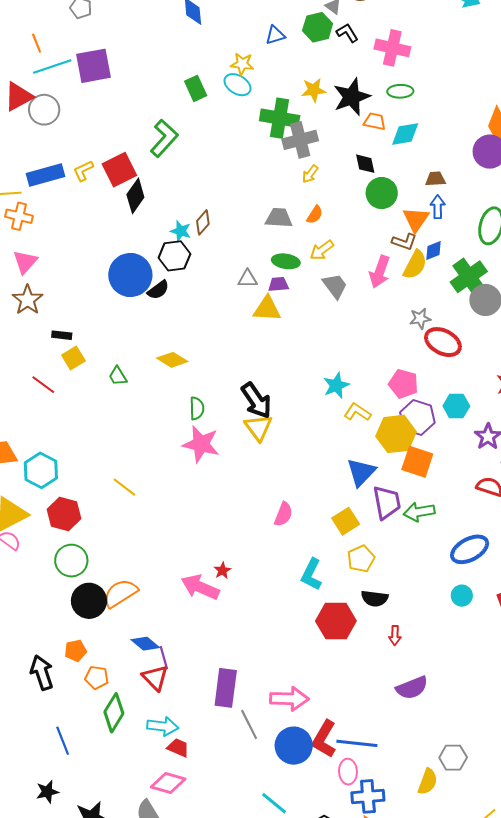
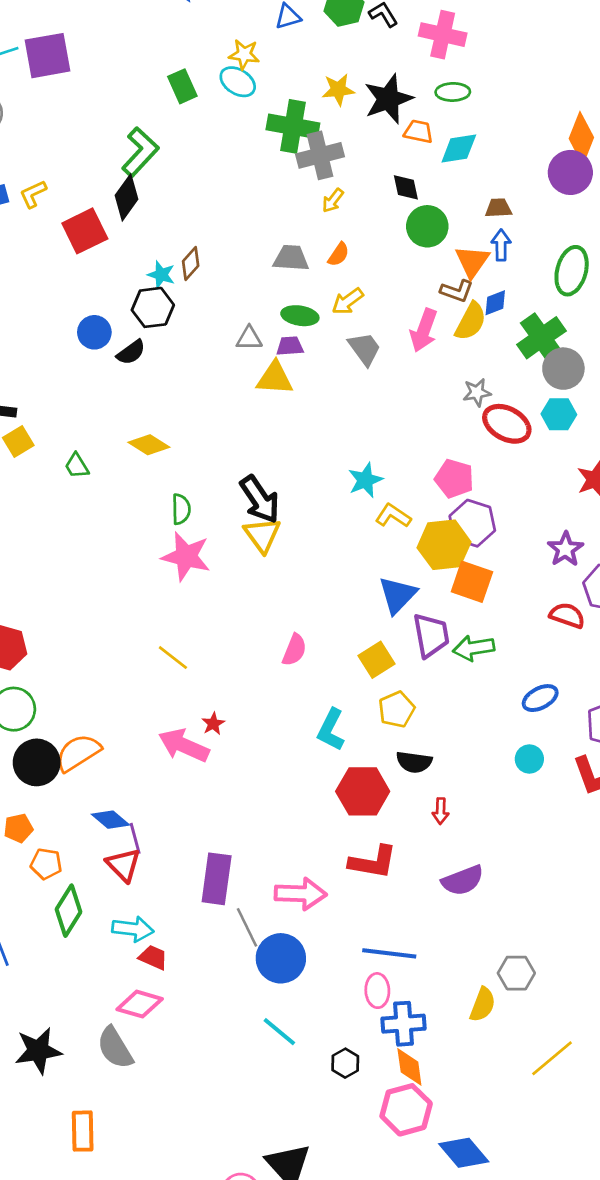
red square: (119, 170) -> (85, 231), moved
black diamond: (135, 196) -> (126, 197), moved
blue circle: (130, 275) -> (94, 332), size x0.6
cyan hexagon: (456, 406) -> (559, 414), moved
yellow line: (124, 487) -> (173, 658), moved
blue ellipse: (470, 549) -> (540, 698), size x0.7
red L-shape: (324, 739) -> (373, 862), moved, turned -111
blue circle: (294, 746) -> (281, 958), moved

